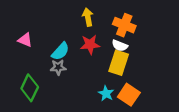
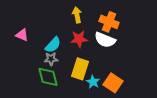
white semicircle: (120, 46) -> (105, 40), size x1.5
yellow rectangle: (119, 63) -> (80, 69), moved
green diamond: (30, 88) -> (48, 77), moved, turned -40

